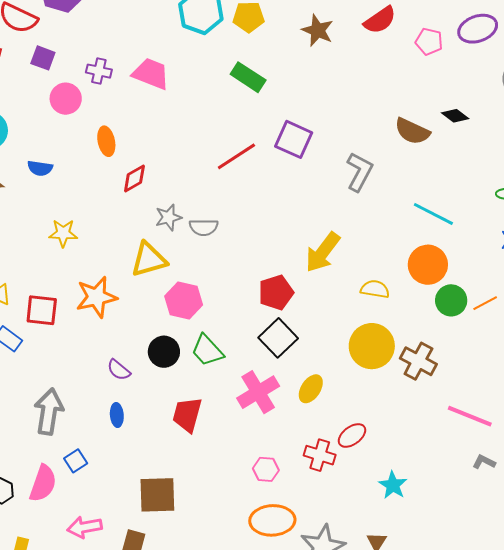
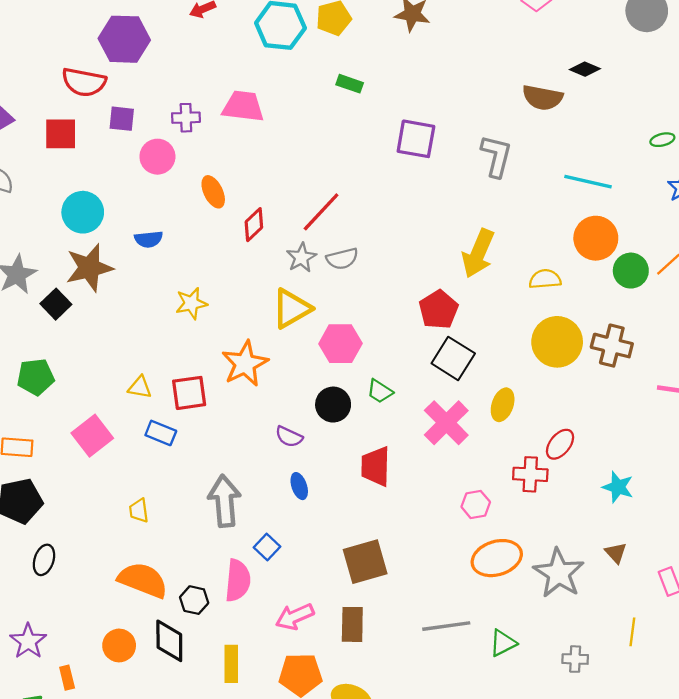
green rectangle: (248, 77) -> (350, 84), size x0.7
red line: (236, 156) -> (321, 212), moved
green trapezoid: (207, 350) -> (380, 391), size x0.7

